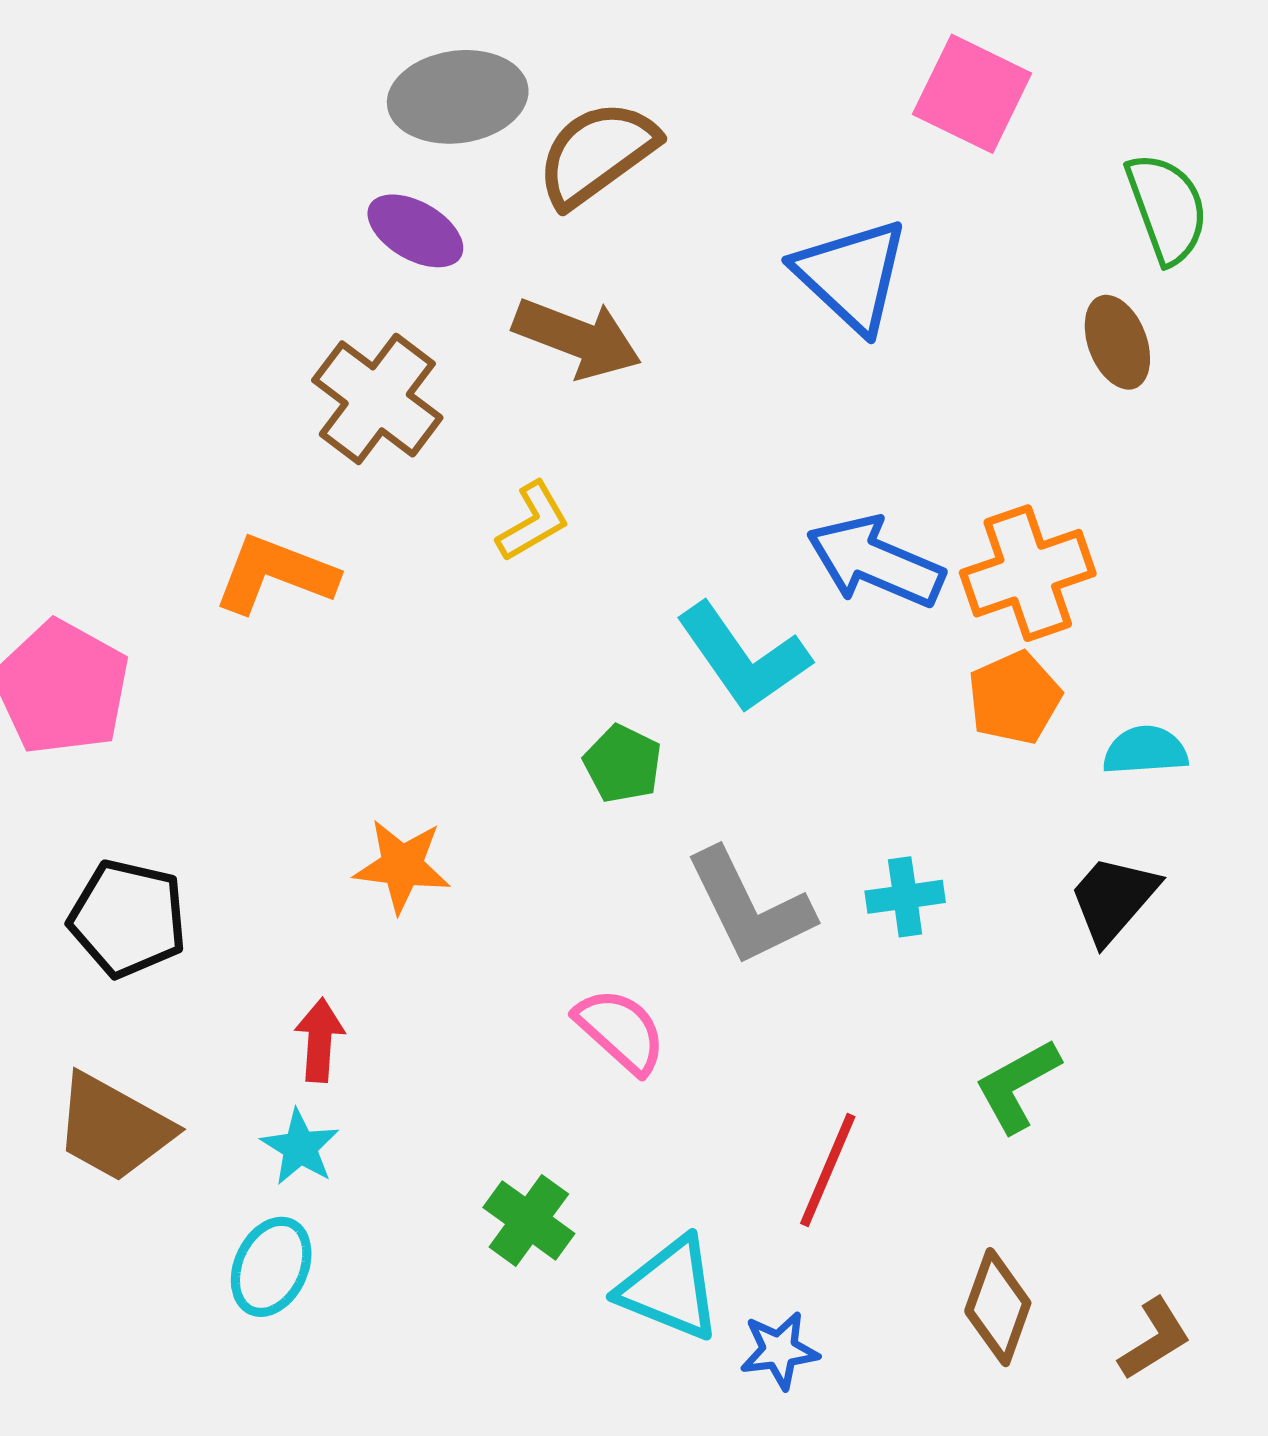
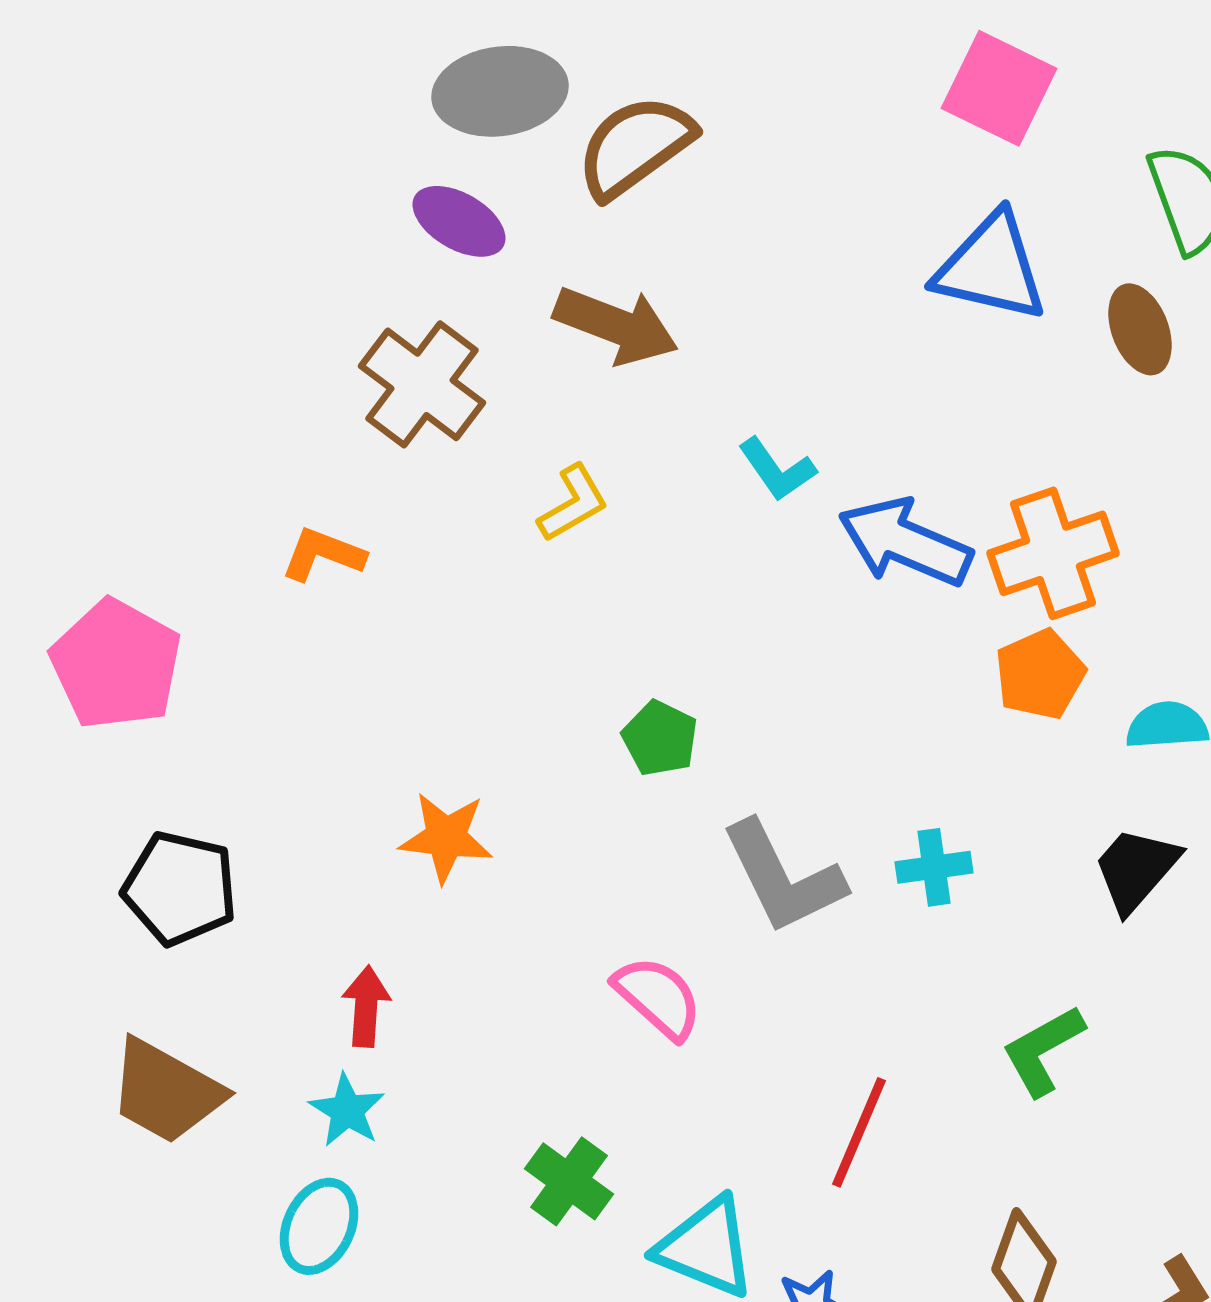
blue triangle: (851, 275) -> (991, 267), moved, turned -30
orange L-shape: (275, 574) -> (323, 554), size x0.7
cyan L-shape: (743, 658) -> (777, 469), moved, size x0.6

